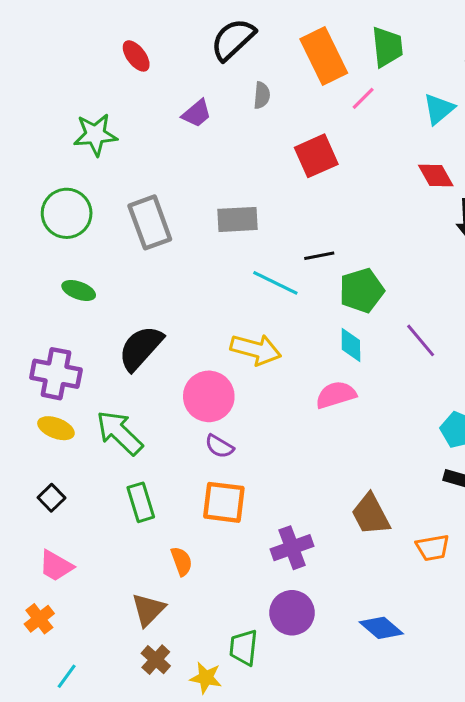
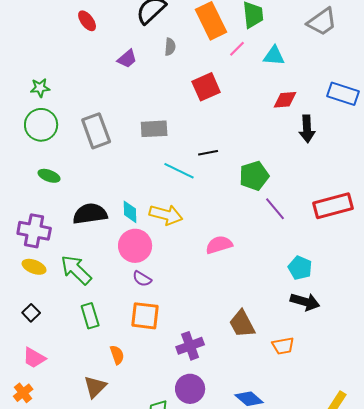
cyan triangle: (439, 109) -> (274, 56), moved, turned 45
green star: (95, 135) -> (40, 88), moved, size x0.7
red diamond: (436, 176) -> (285, 100), turned -65
green pentagon: (362, 290) -> (254, 176), moved
cyan diamond: (351, 345) -> (130, 212), moved
black semicircle: (141, 348) -> (90, 214), turned 40

